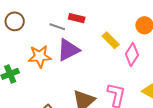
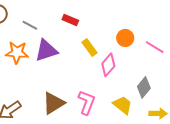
red rectangle: (77, 18) -> (70, 20), moved
gray line: (57, 27) -> (30, 25), moved

